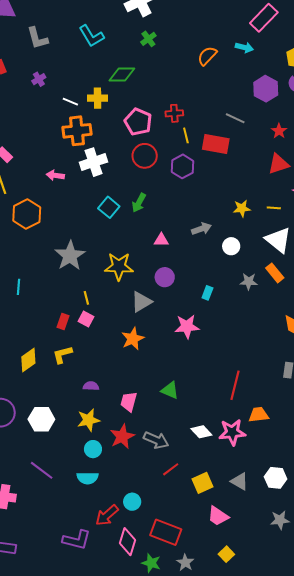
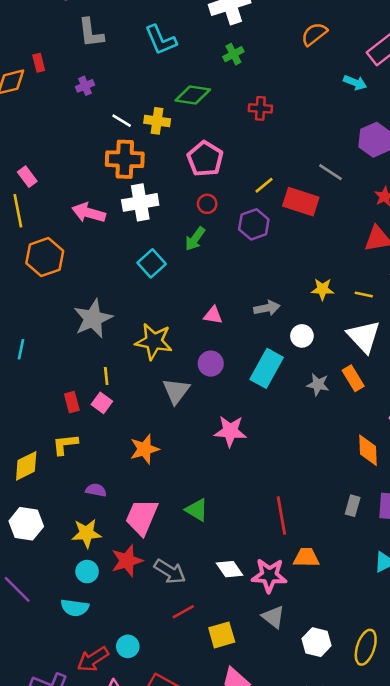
orange semicircle: (207, 56) -> (314, 34), moved
red cross: (174, 113) -> (260, 108), moved
yellow line: (186, 135) -> (264, 185), turned 56
red circle: (145, 156) -> (207, 204), size x0.6
pink arrow: (55, 175) -> (89, 213), size x1.4
green arrow: (139, 203) -> (195, 239), moved
cyan rectangle: (207, 293) -> (267, 368), moved, size x2.0
gray triangle: (141, 302) -> (176, 391), turned -30
red rectangle: (63, 322) -> (72, 402), turned -42
orange star: (133, 339) -> (145, 449), moved
yellow diamond: (28, 360) -> (26, 466), moved
red line: (235, 385) -> (281, 515), turned -32
pink trapezoid: (129, 402) -> (142, 517), size x1.4
gray triangle: (240, 481) -> (273, 617), moved

